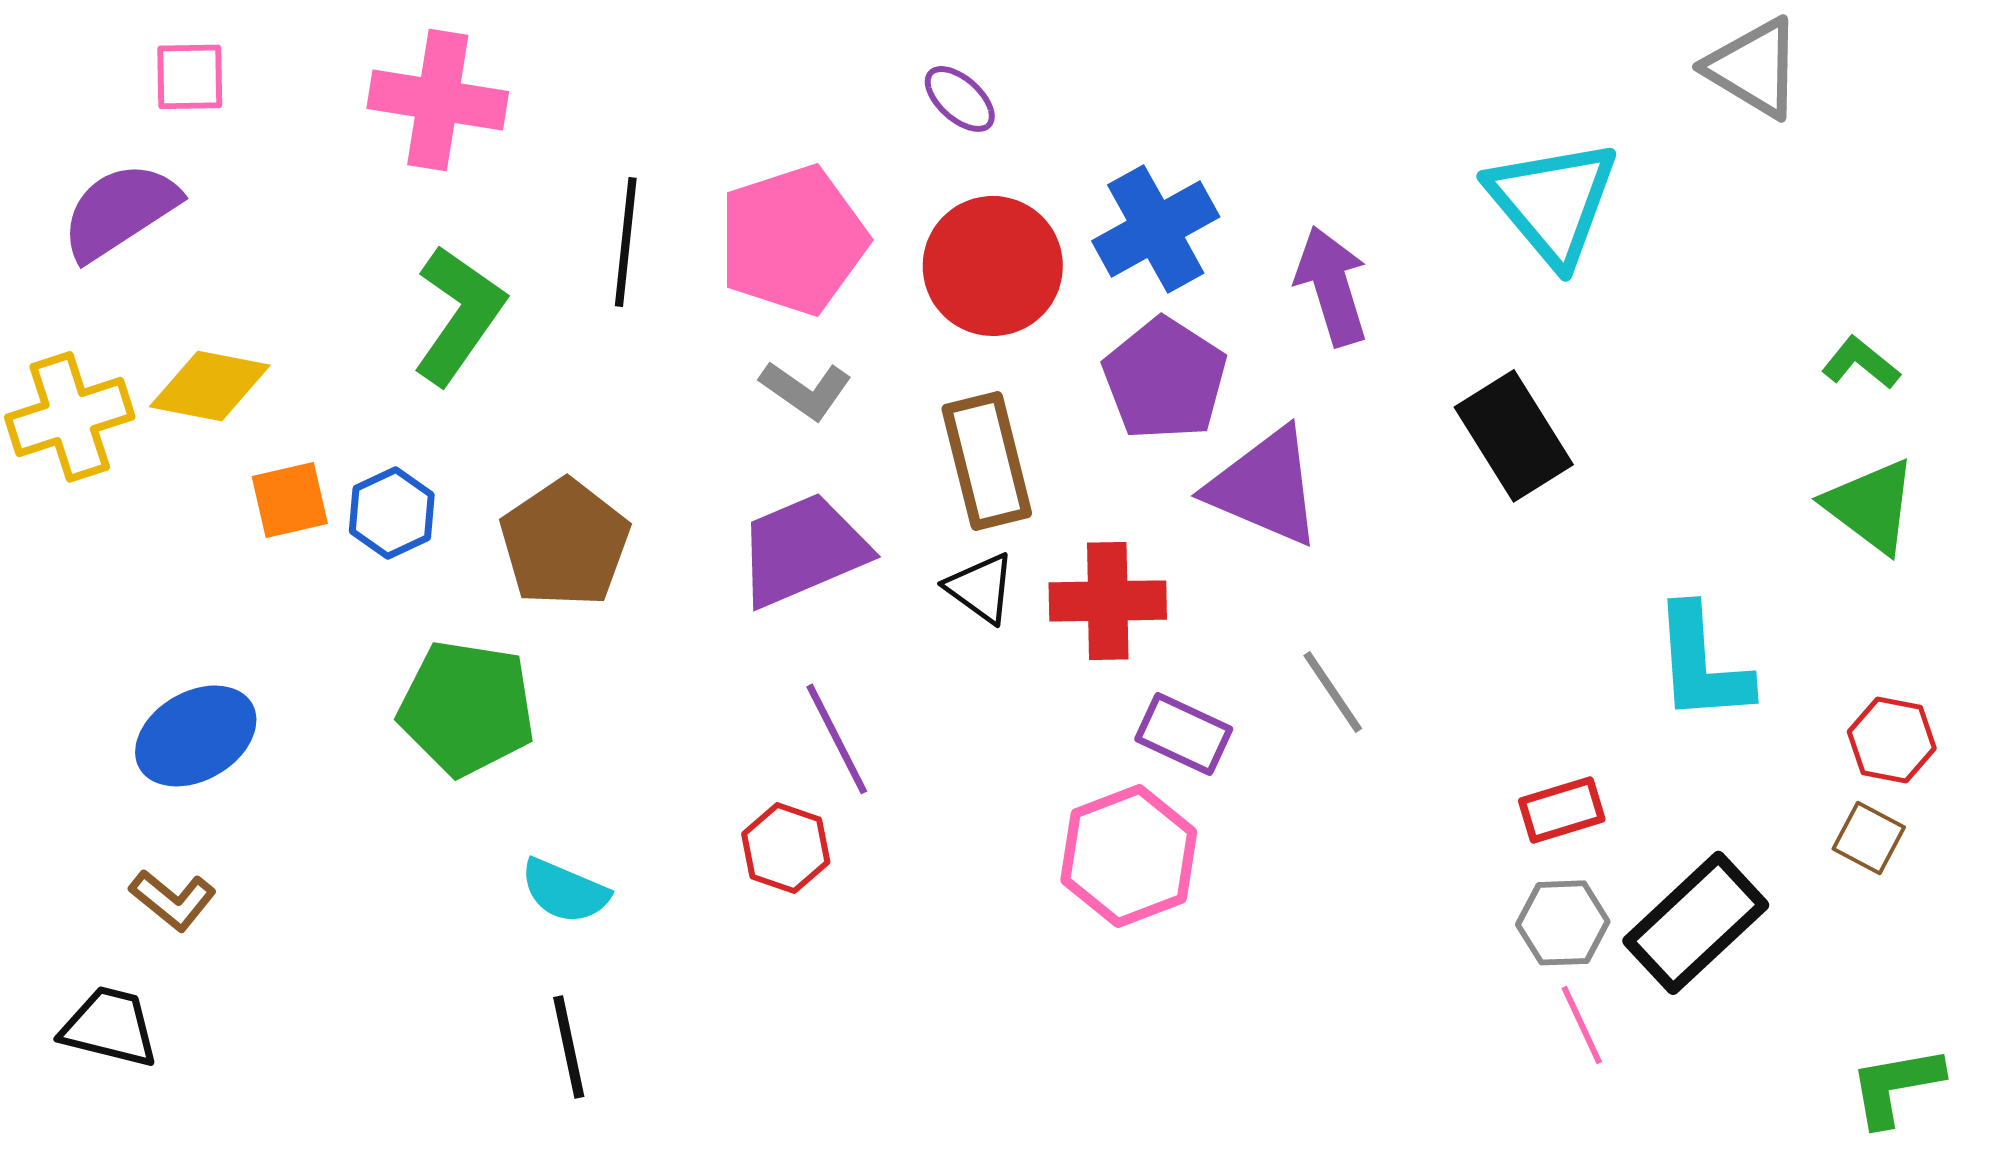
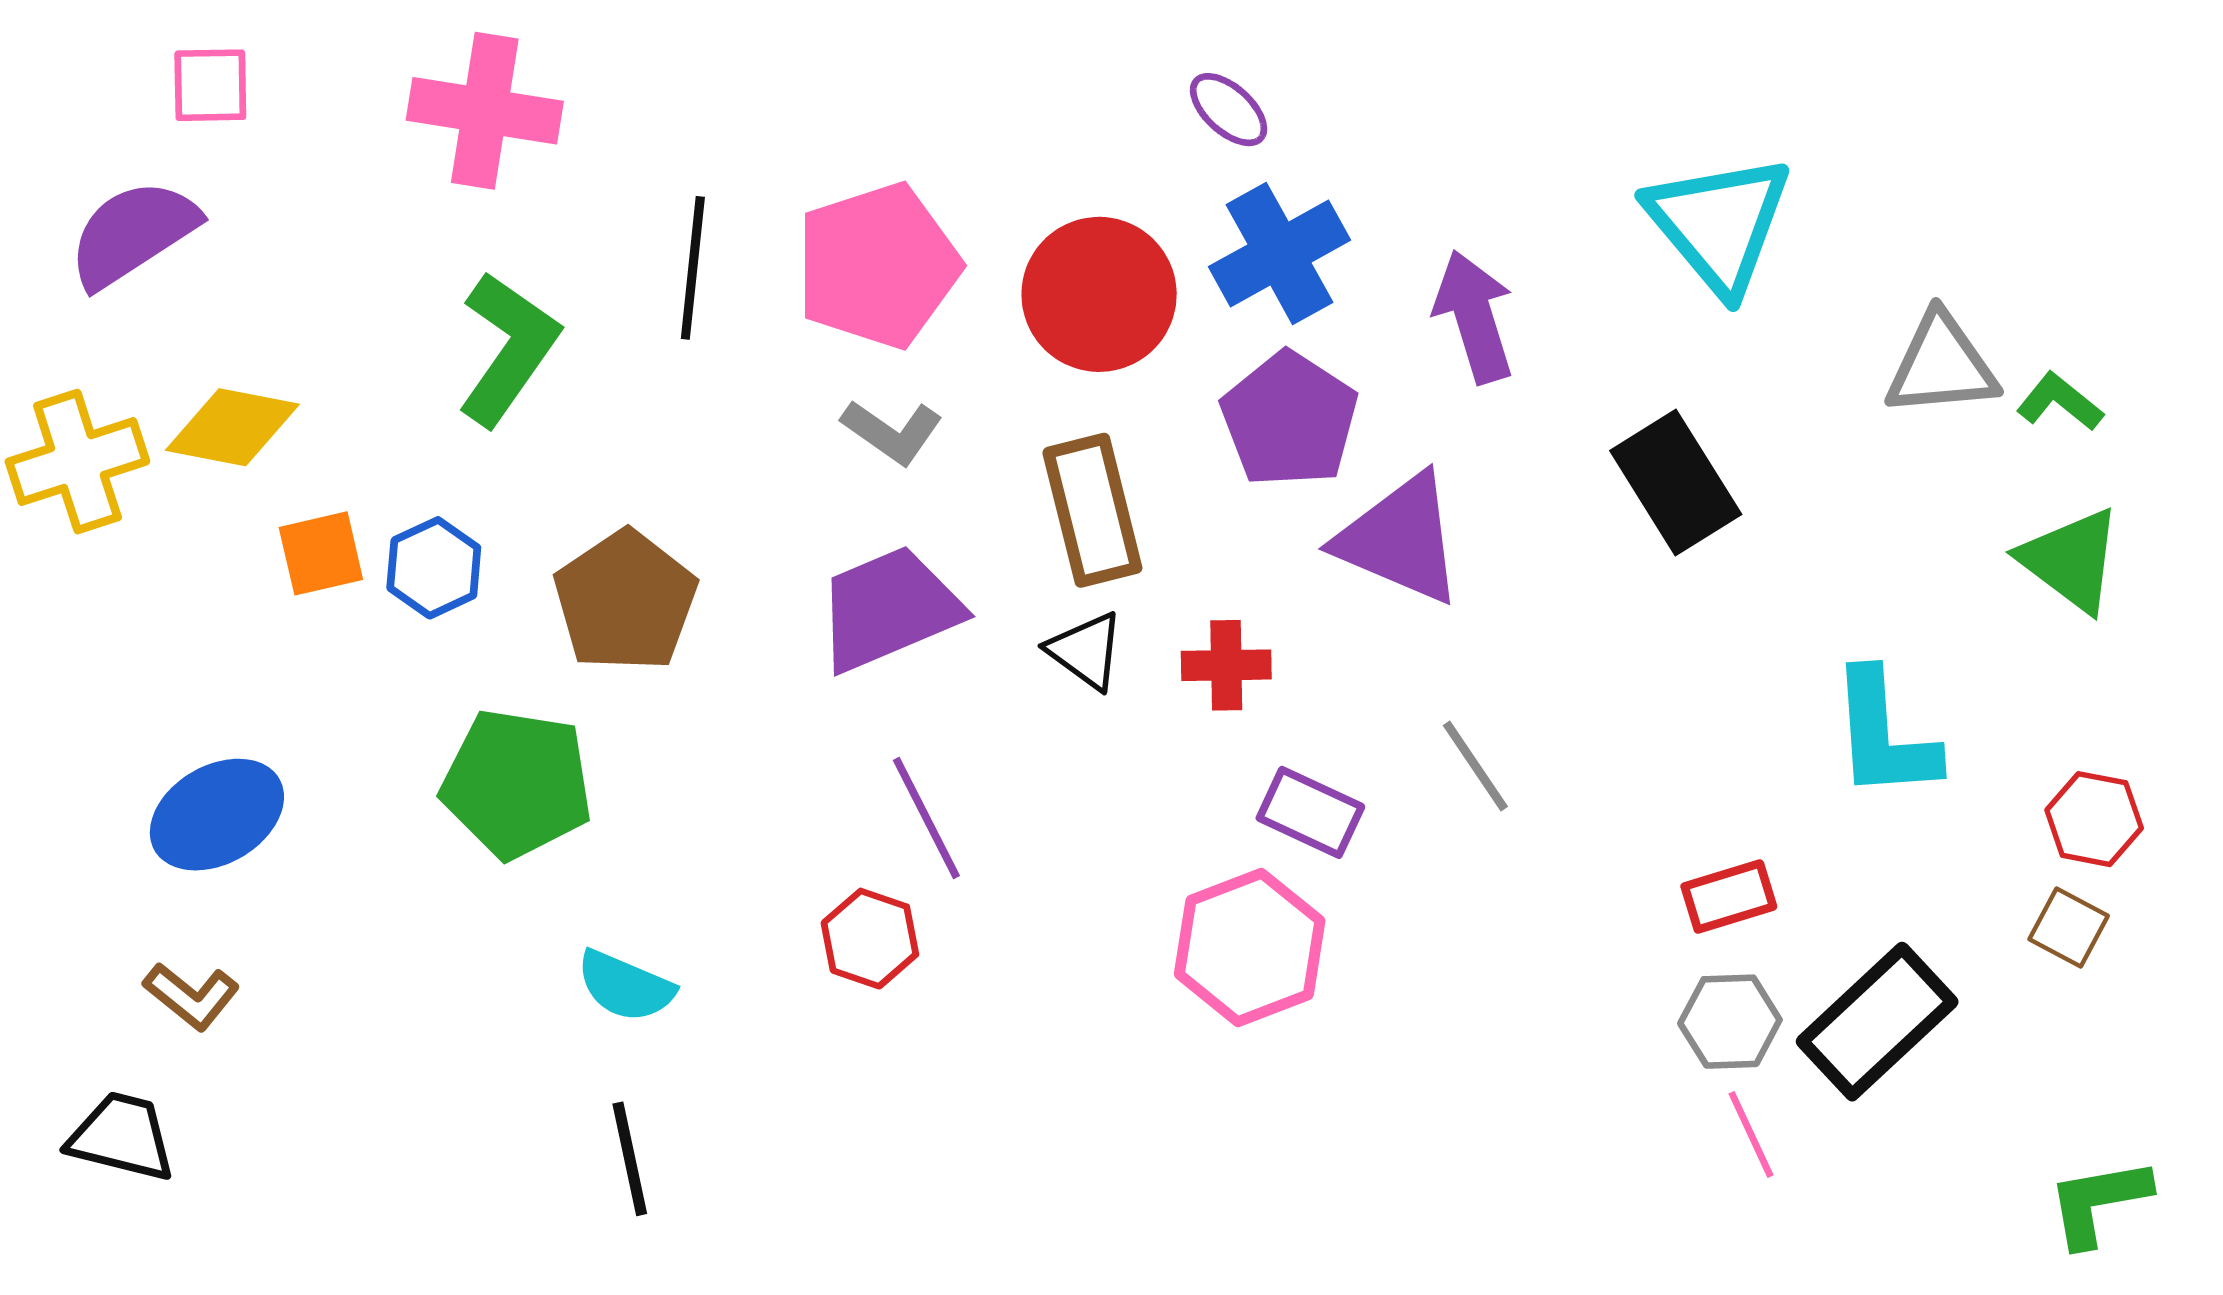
gray triangle: (1754, 68) -> (1941, 365), moved, turned -36
purple ellipse: (960, 99) -> (1229, 110), moved
red cross: (1108, 601) -> (1226, 665), size x0.7

